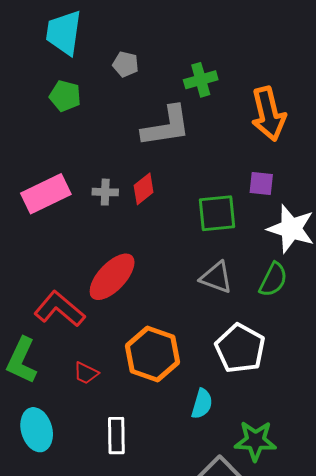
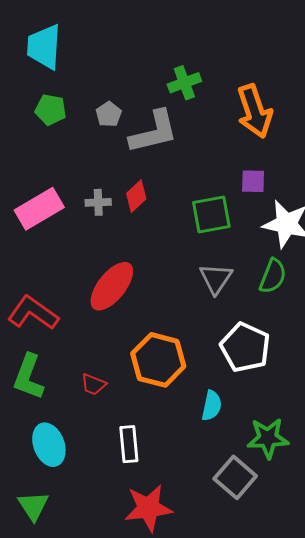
gray pentagon: (126, 64) -> (109, 114), moved, turned 30
gray triangle: (216, 277) -> (216, 279), turned 48
red L-shape: (60, 309) -> (33, 313), moved

